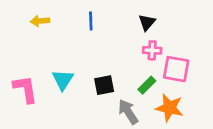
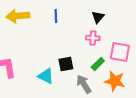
yellow arrow: (40, 21) -> (18, 16), size x1.6
pink cross: (152, 50) -> (93, 38), moved
cyan triangle: (63, 80) -> (46, 76), moved, turned -36

